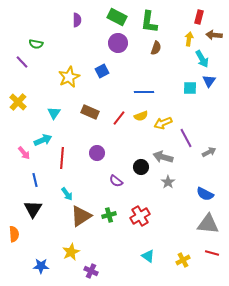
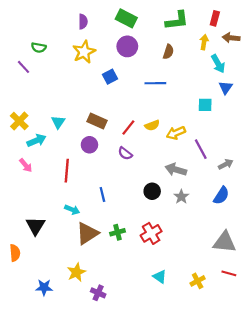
green L-shape: (149, 22) -> (177, 20), moved, turned -105
yellow star: (69, 77) -> (84, 52), moved
cyan square: (190, 88) -> (205, 105), moved
blue line: (144, 92) -> (155, 83), moved
yellow cross: (18, 102) -> (19, 121), moved
cyan arrow: (43, 140) -> (37, 140), moved
purple circle: (97, 153) -> (89, 145), moved
black circle: (141, 167) -> (152, 191), moved
blue line: (35, 180) -> (102, 194), moved
purple semicircle: (116, 181) -> (125, 153), moved
cyan arrow: (67, 194) -> (72, 210), turned -32
blue semicircle: (205, 194) -> (221, 196), moved, turned -84

